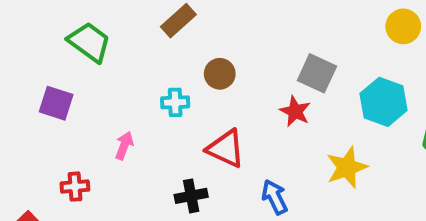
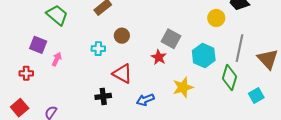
pink arrow: (124, 146) -> (57, 59), moved
red cross: (75, 187) -> (26, 73), moved
blue arrow: (275, 197) -> (145, 100), turned -90

